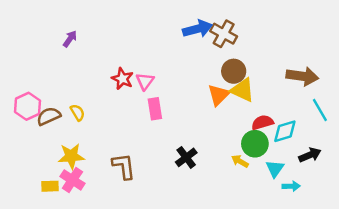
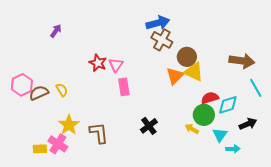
brown cross: (224, 34) -> (162, 40), moved
yellow star: (71, 156) -> (69, 125), moved, turned -30

